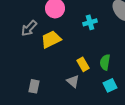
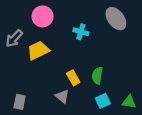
cyan cross: (90, 22) -> (81, 32), turned 32

